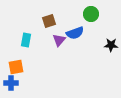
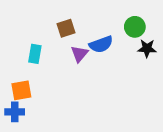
green circle: (91, 14) -> (135, 27), moved
black star: (111, 45) -> (147, 48), moved

